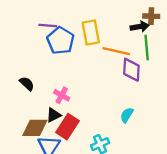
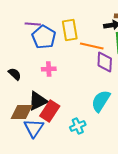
pink cross: (62, 95) -> (49, 69), moved, turned -32
black triangle: (54, 115) -> (38, 101), size x1.5
cyan semicircle: (127, 115) -> (101, 101), size x1.6

